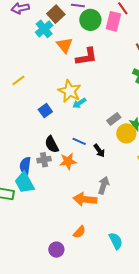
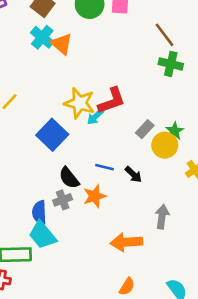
cyan cross: (44, 29) -> (42, 37), moved
red L-shape: (86, 57) -> (112, 101), moved
blue square: (45, 111) -> (52, 135), size x1.6
gray arrow: (104, 185) -> (162, 217), moved

